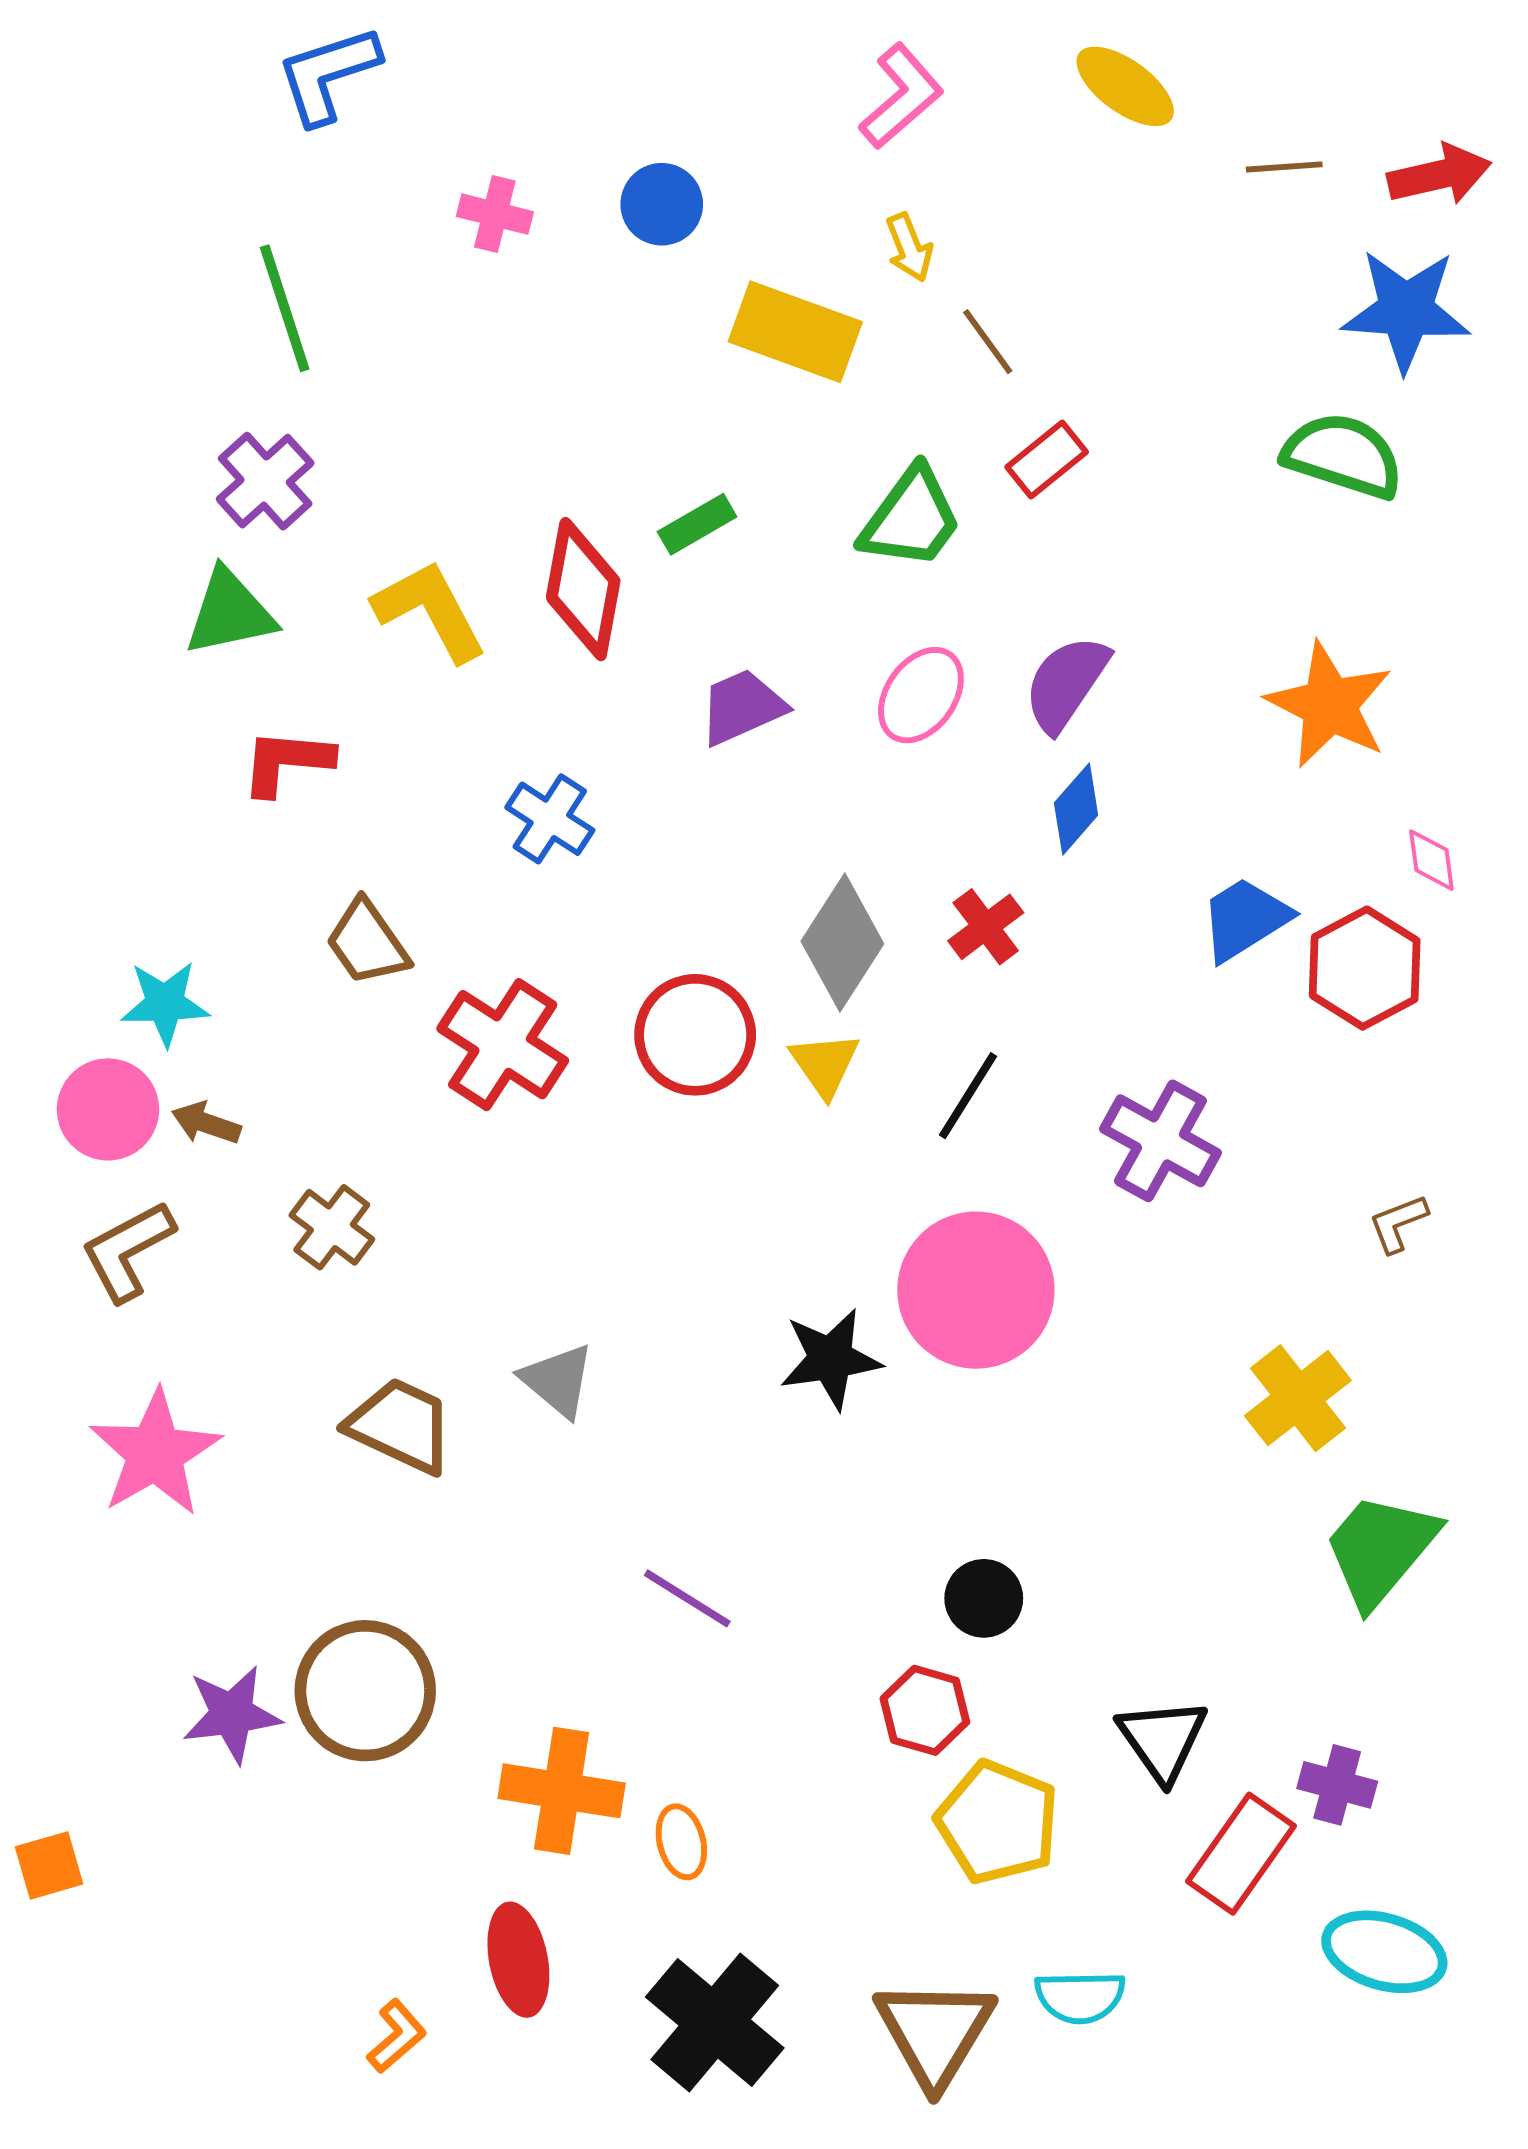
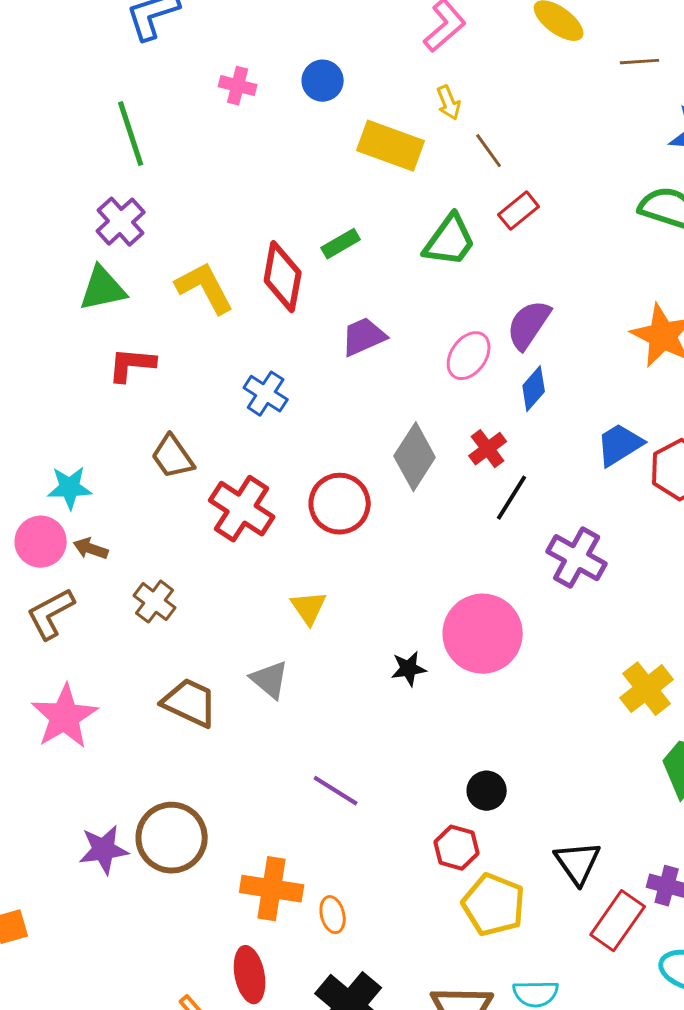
pink ellipse: (921, 695) -> (469, 356), moved
yellow triangle: (825, 1064) -> (309, 608), moved
black line: (968, 1096) -> (512, 498), moved
black star: (831, 1359) -> (409, 669), size x0.7

